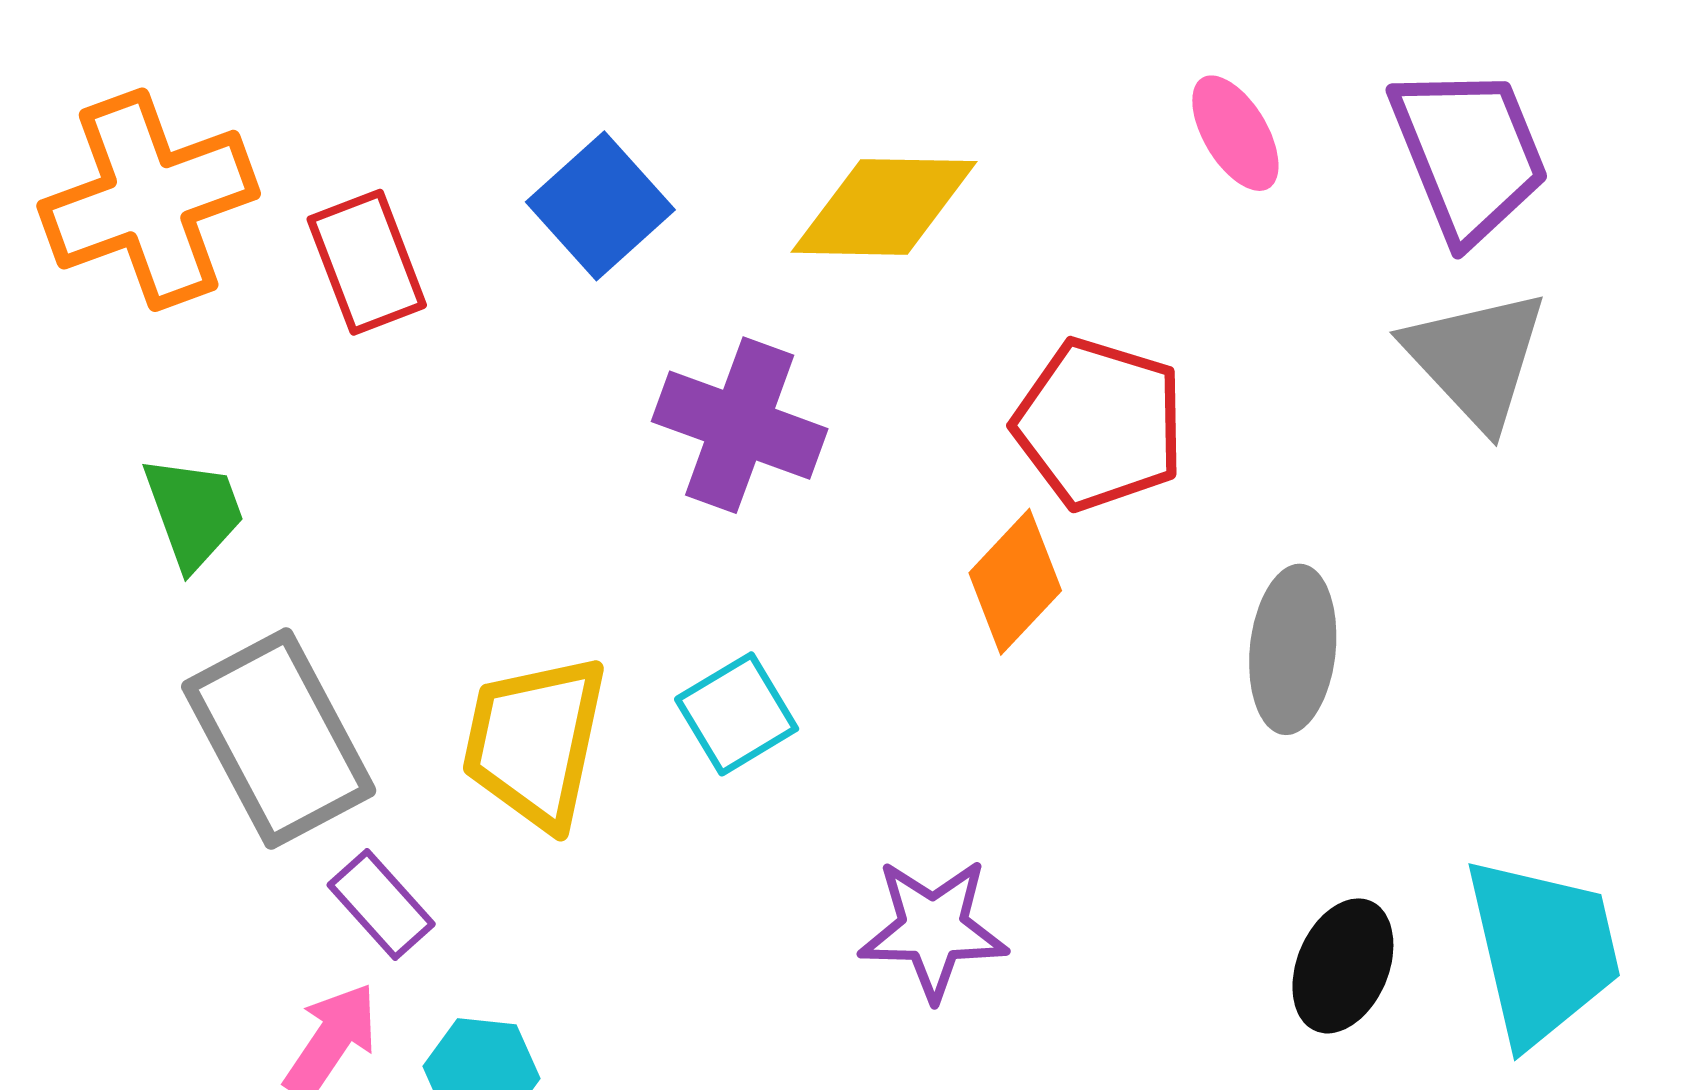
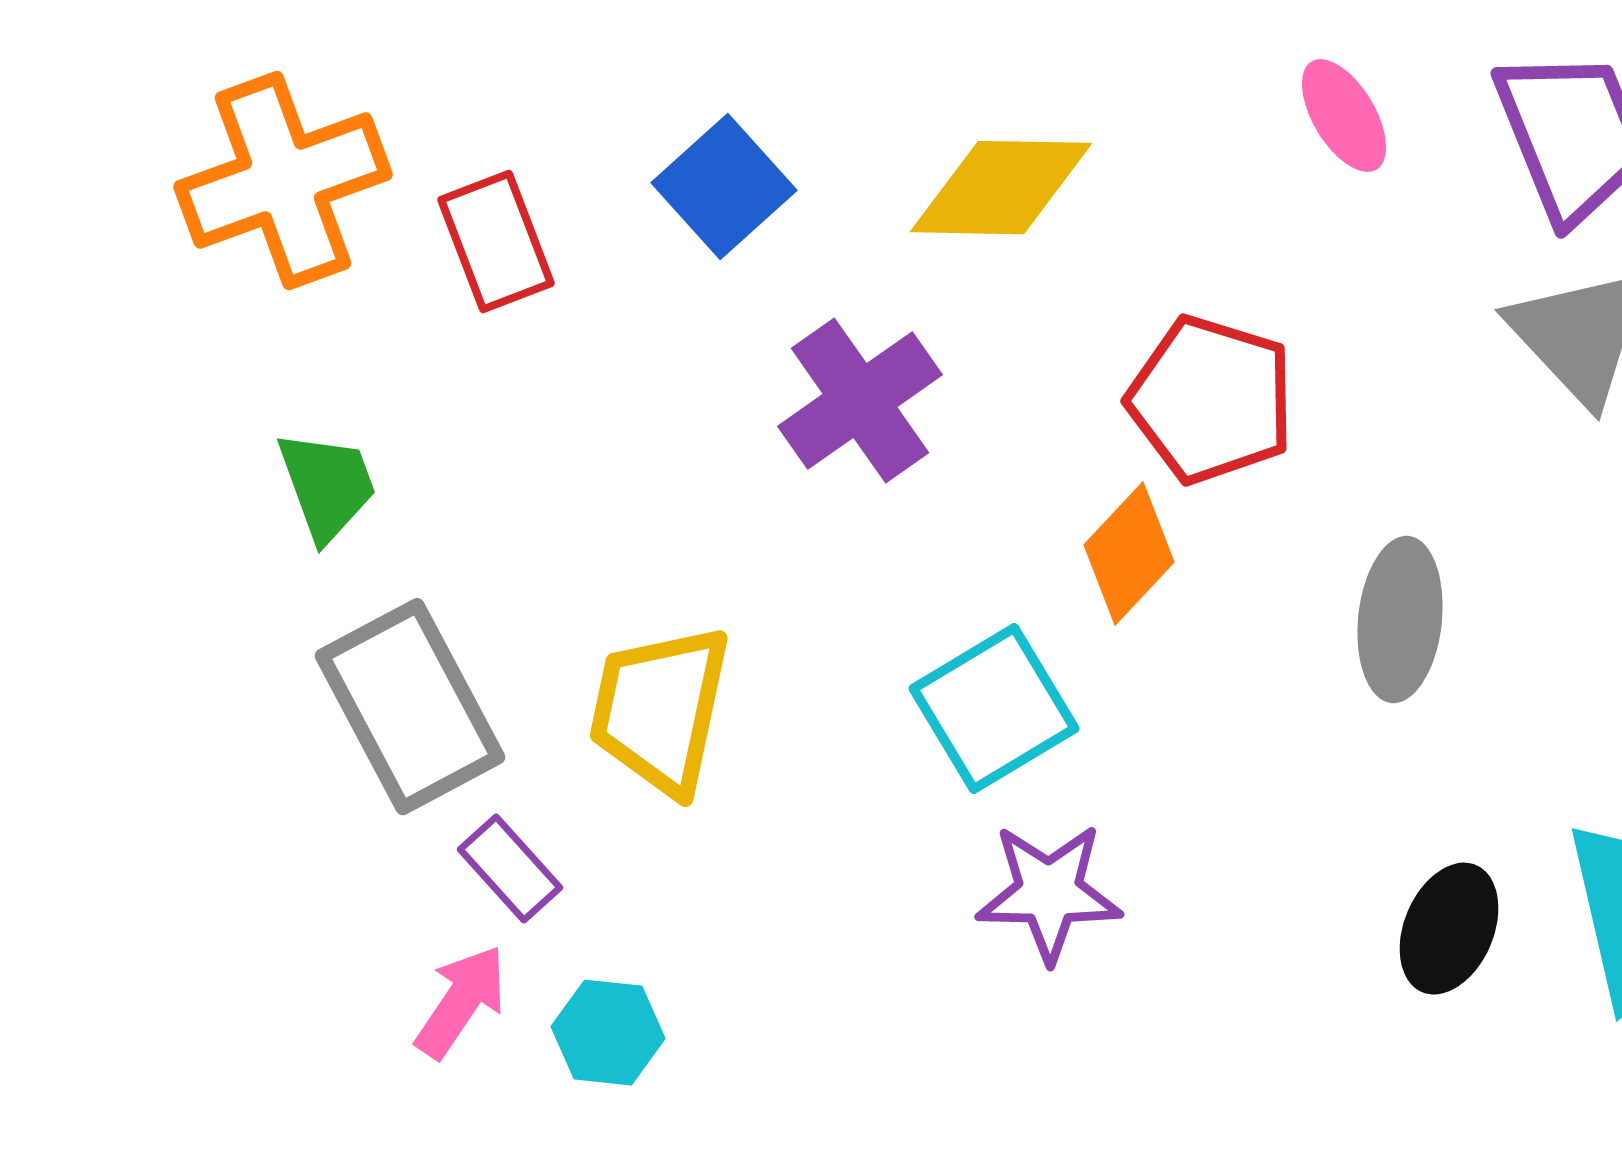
purple cross: (740, 425) -> (860, 401), turned 35
cyan square: (737, 714) -> (994, 709), moved, size x1.4

